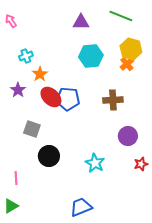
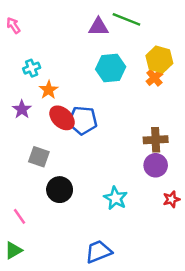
green line: (121, 16) -> (126, 19), moved
brown cross: (113, 100) -> (156, 140), moved
pink line: (16, 178) -> (19, 216), turned -32

